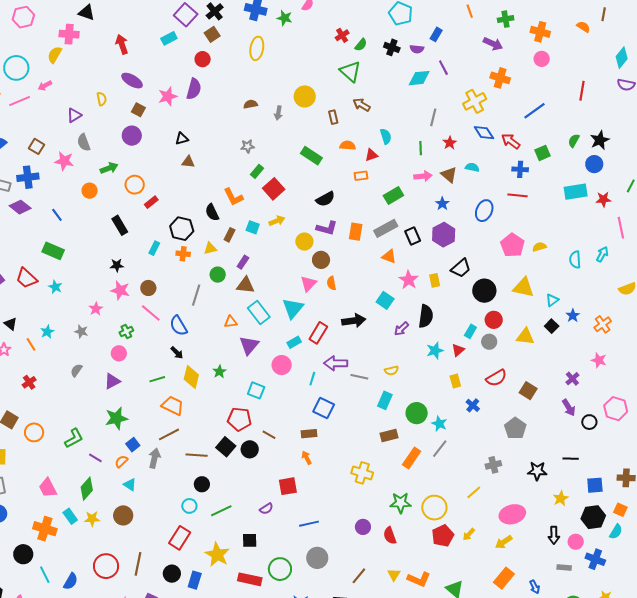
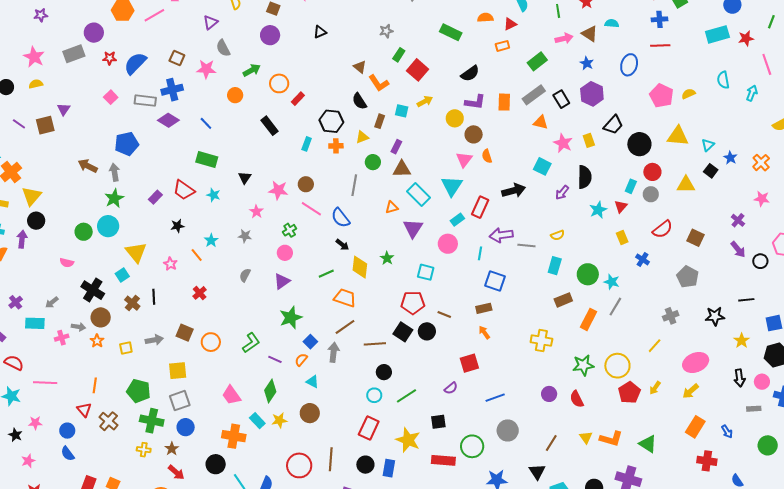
brown triangle: (188, 162) -> (360, 67), moved, turned 40
cyan semicircle: (575, 260) -> (723, 80), moved
black star: (117, 265) -> (177, 226), moved
black triangle: (10, 324) -> (245, 178), moved, turned 32

